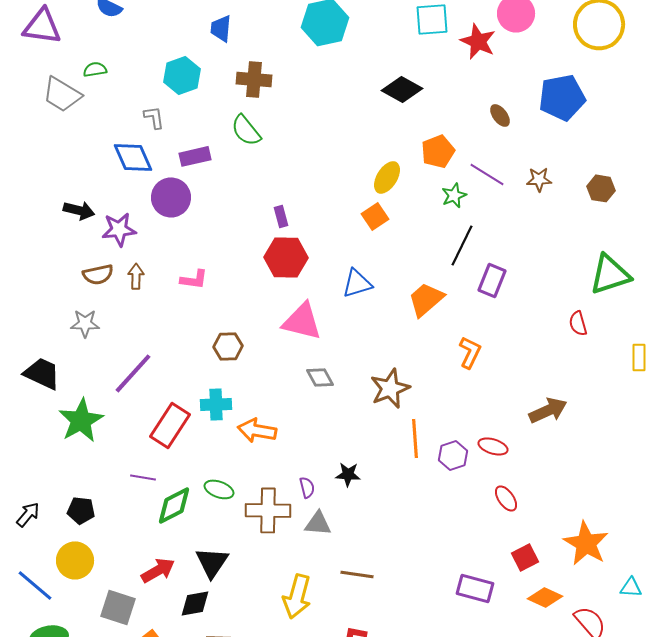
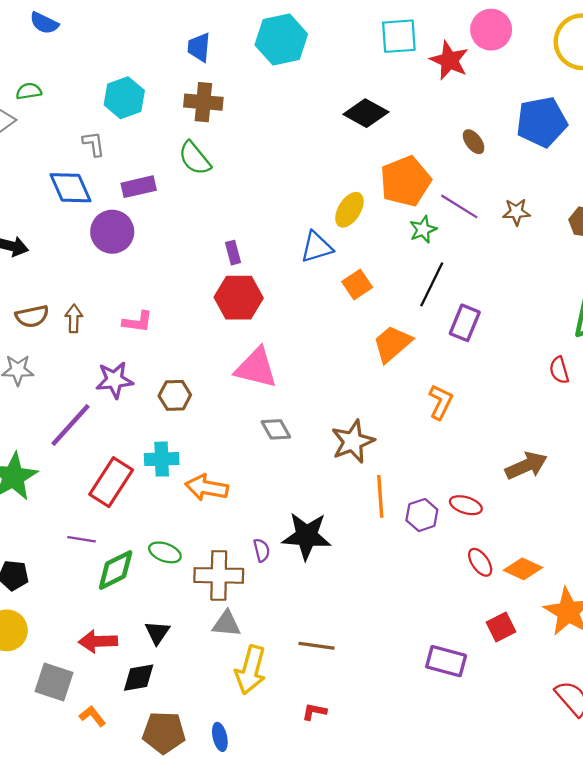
blue trapezoid: (221, 28) -> (199, 47), moved
orange pentagon: (438, 151) -> (405, 181), size x1.4
orange square: (375, 216) -> (357, 284), moved
purple star: (119, 229) -> (114, 380), moved
blue triangle: (357, 283) -> (316, 247), moved
black star: (348, 474) -> (307, 536), size x1.8
gray triangle: (318, 523) -> (226, 624), moved
black triangle: (212, 562) -> (157, 633), size x0.7
red arrow: (158, 570) -> (98, 641), turned -152
orange diamond: (545, 597) -> (523, 569), moved

